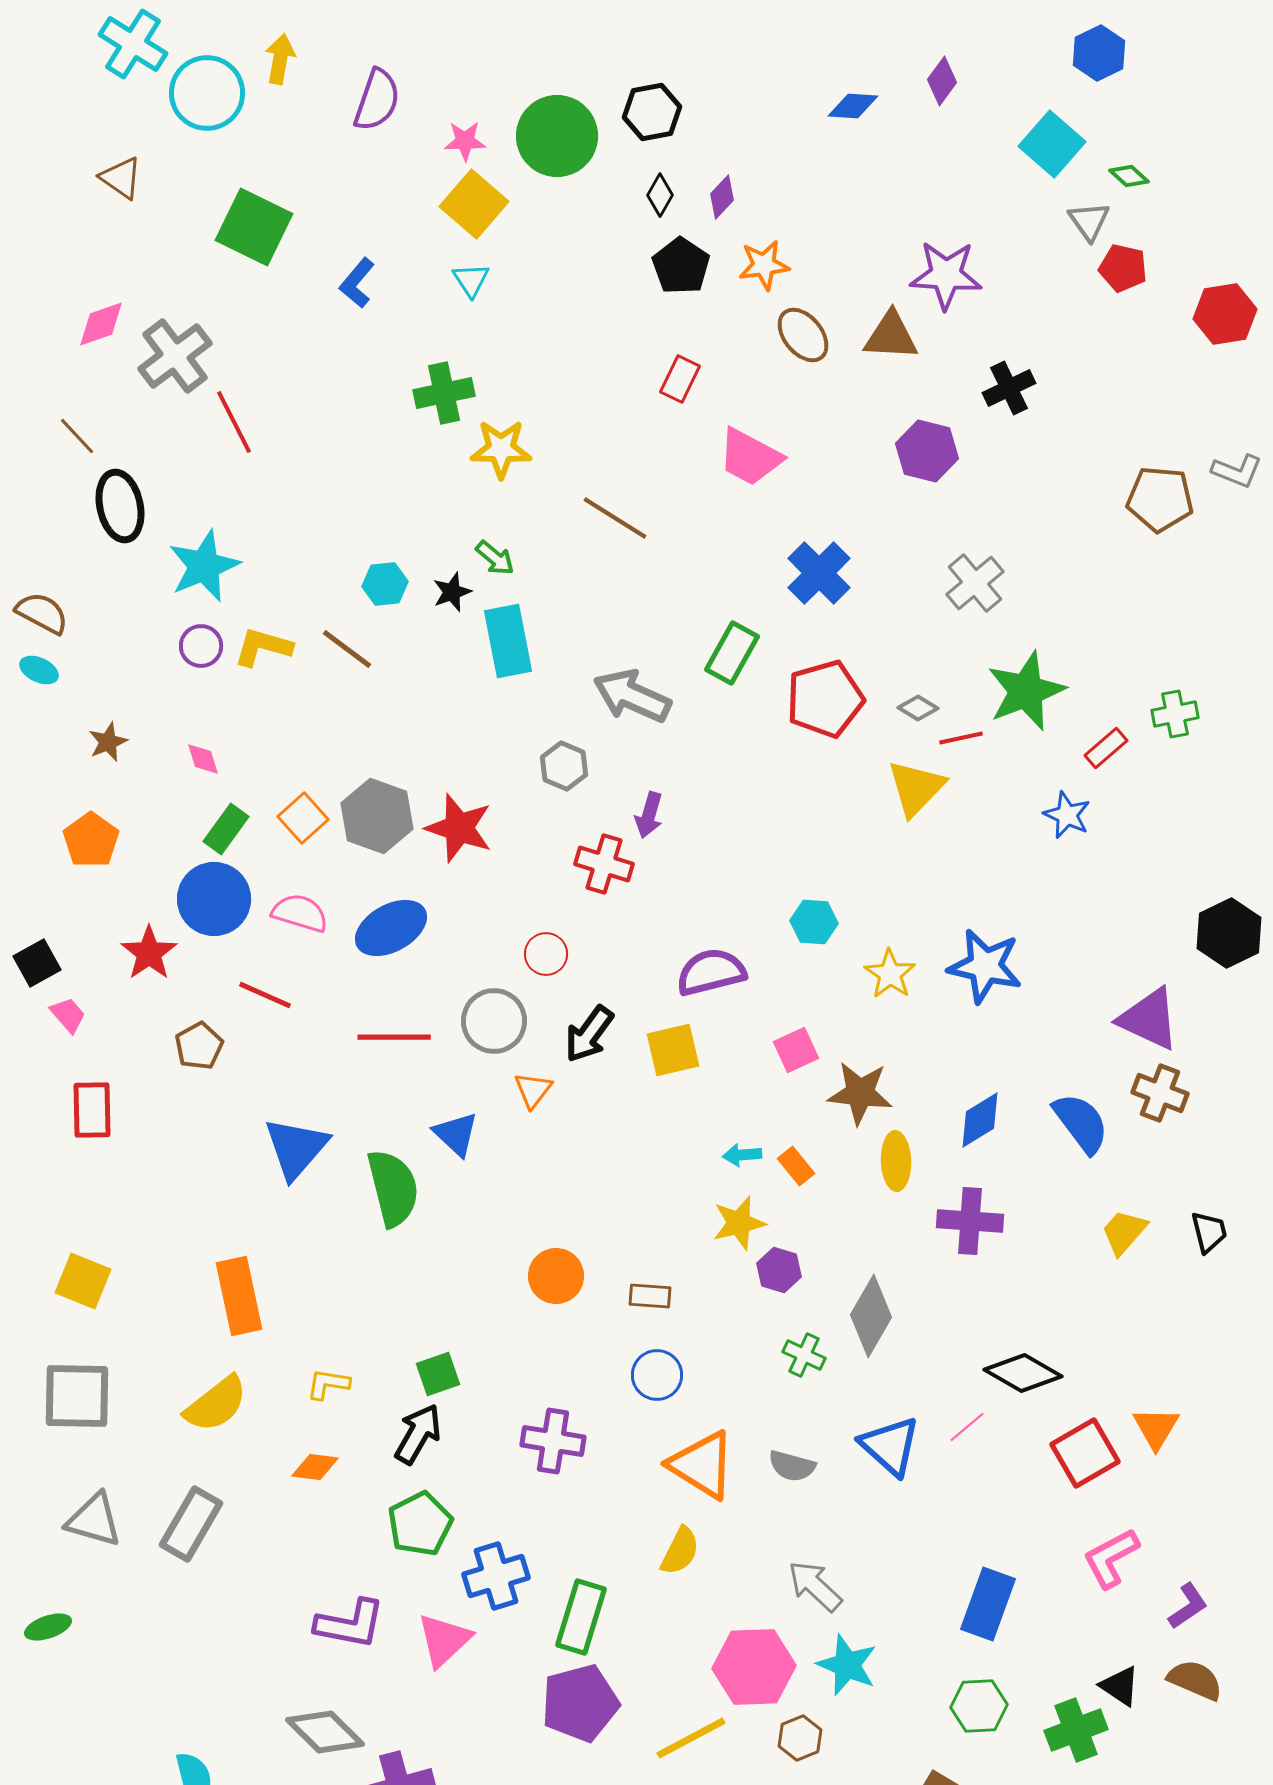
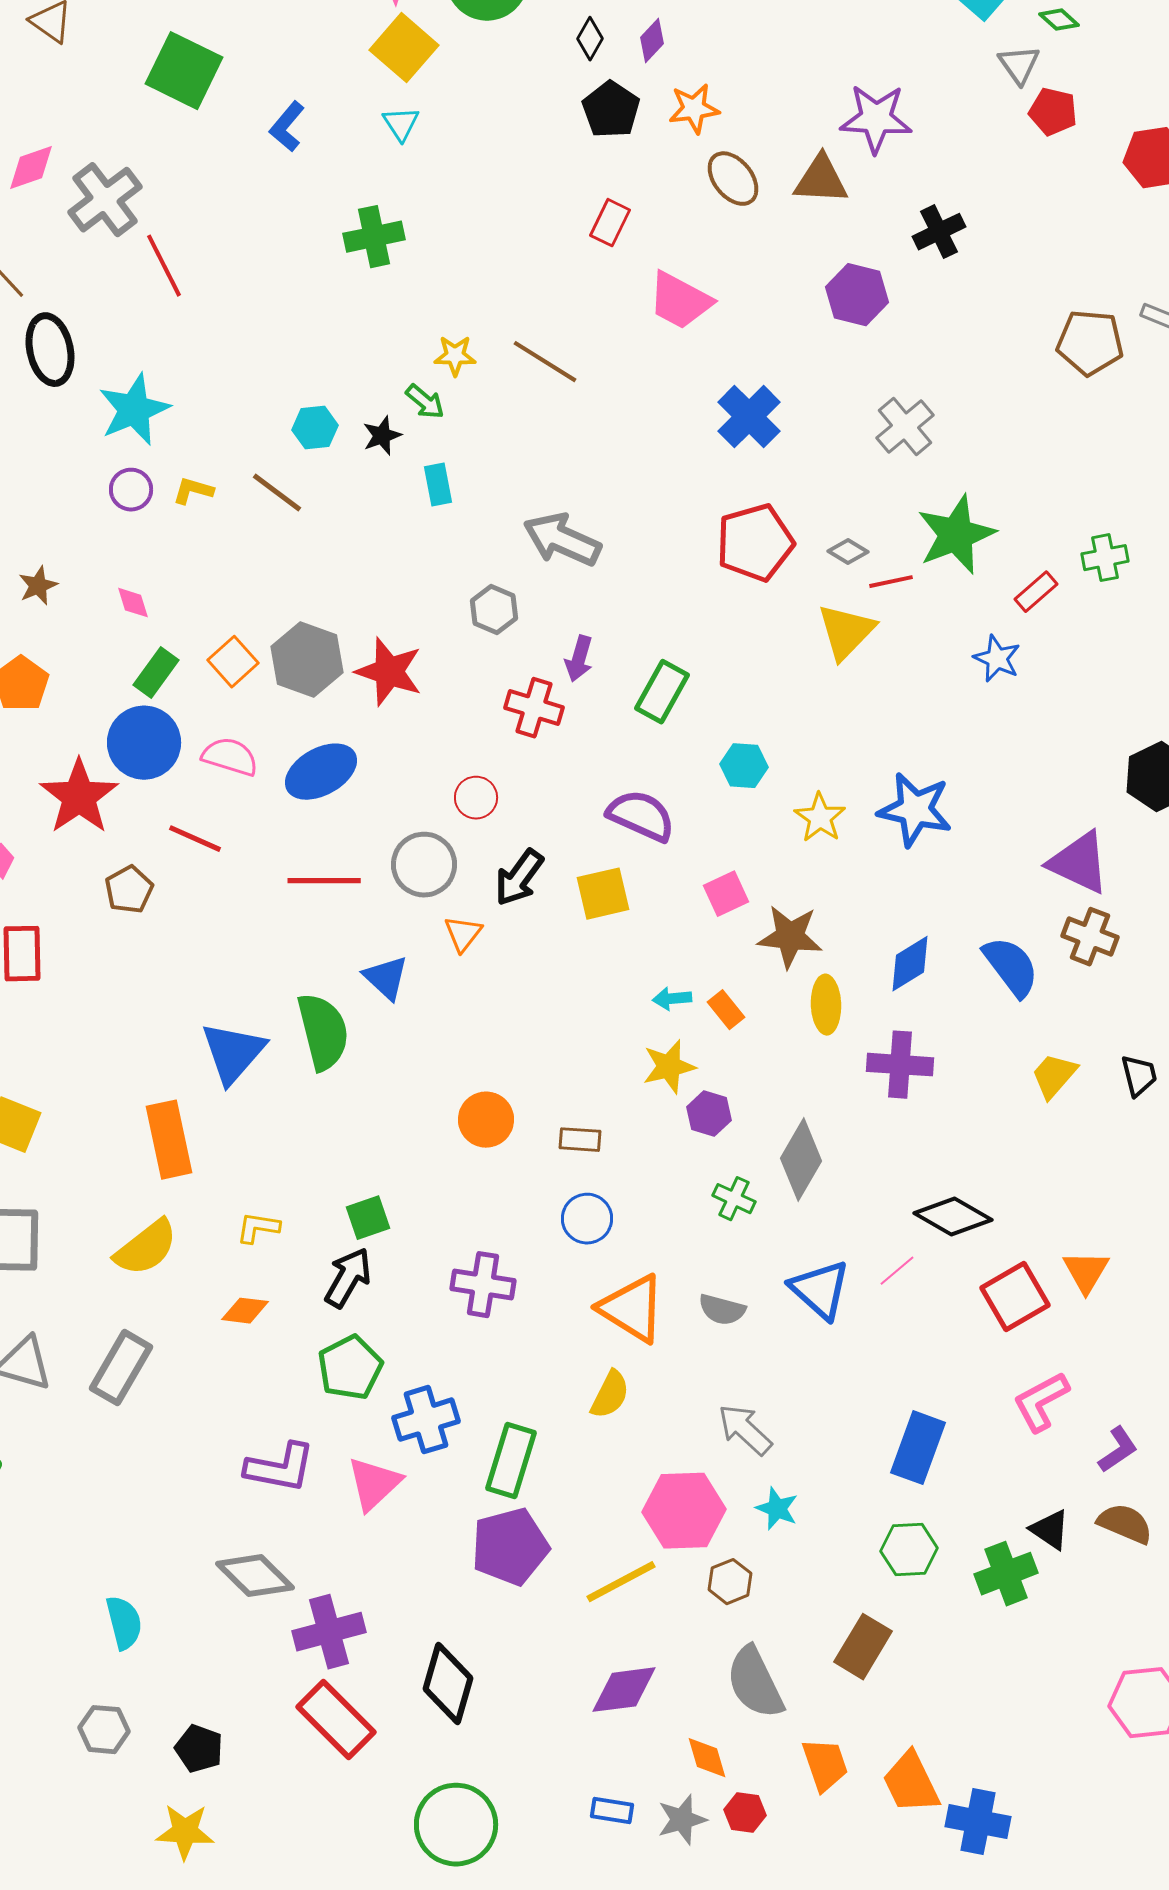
yellow star: (501, 449) -> (455, 356), moved, size x0.7
cyan rectangle: (508, 641) -> (438, 485), size x0.6
yellow L-shape: (263, 647) -> (193, 491), size x0.7
green rectangle: (732, 653) -> (662, 692), moved
red star: (149, 953) -> (79, 797), size x1.4
purple semicircle: (711, 972) -> (641, 816), turned 38
blue triangle: (296, 1148) -> (233, 1053), moved
cyan star: (847, 1665) -> (777, 1509), size x0.7

